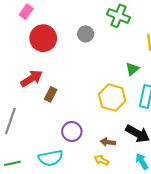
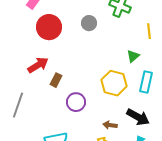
purple circle: (72, 131) -> (76, 102), moved

